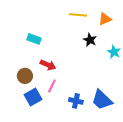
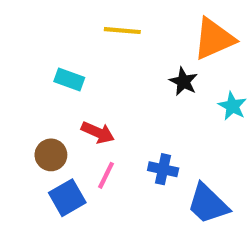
yellow line: (78, 15) -> (122, 31), moved
orange triangle: (105, 19) -> (214, 39), size x1.6
blue cross: (76, 101) -> (163, 169), moved

